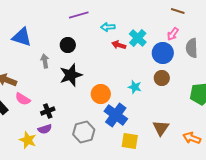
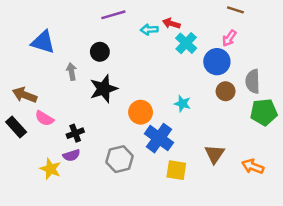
red arrow: (119, 45) -> (171, 23), moved
gray semicircle: (192, 48) -> (253, 81), moved
brown circle: (162, 78) -> (226, 91), moved

